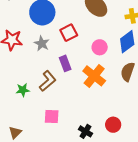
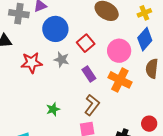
pink circle: (100, 47) -> (119, 51), size x1.5
brown L-shape: (48, 81) -> (92, 105), moved

